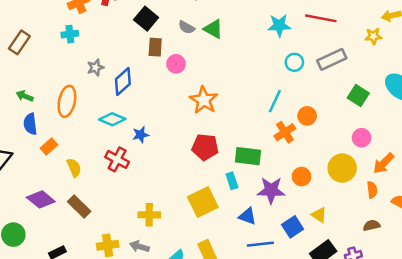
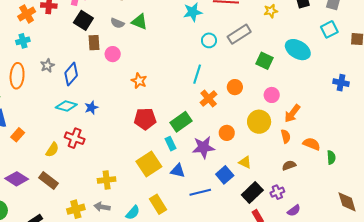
orange star: (204, 100) -> (139, 81), size x0.7
orange ellipse: (67, 101) -> (17, 76), moved
orange circle: (307, 116) -> (235, 87), moved
blue star: (141, 135) -> (91, 108), moved
green rectangle: (248, 156) -> (181, 122), turned -35
yellow semicircle: (74, 168) -> (52, 150), moved, turned 63
blue triangle: (247, 216) -> (178, 171), moved

